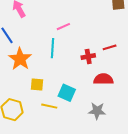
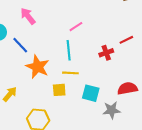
red semicircle: (103, 79) -> (127, 88), moved
yellow line: (49, 106) -> (70, 73), moved
gray star: (97, 111) -> (112, 110), moved

